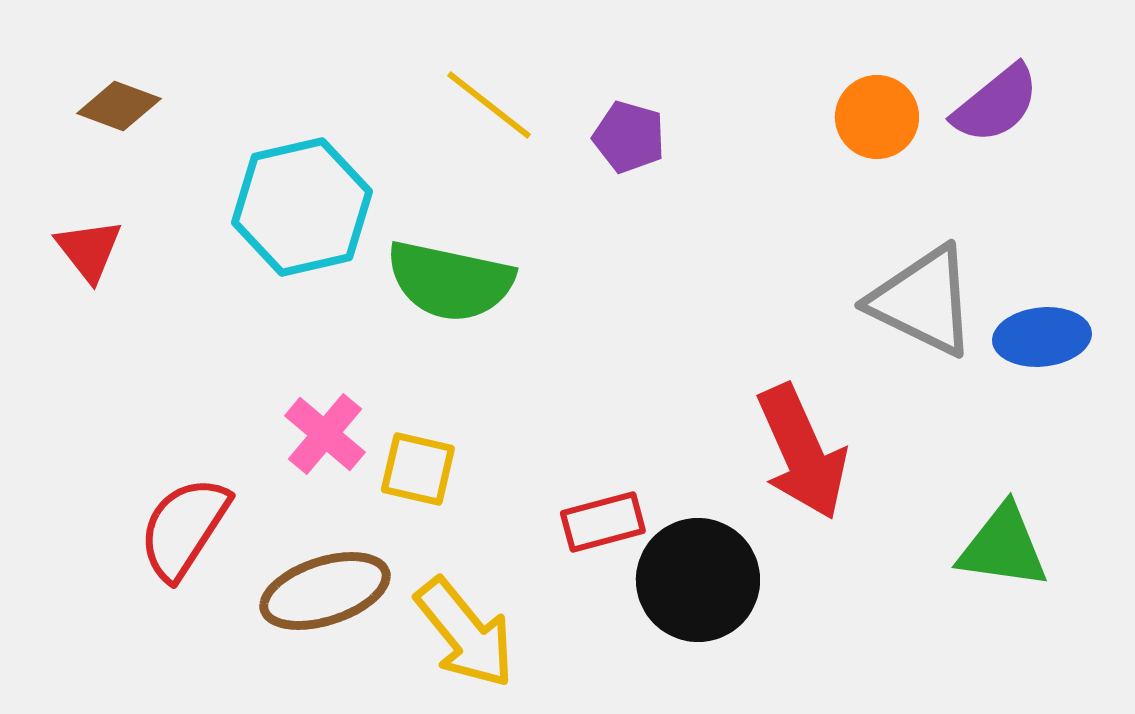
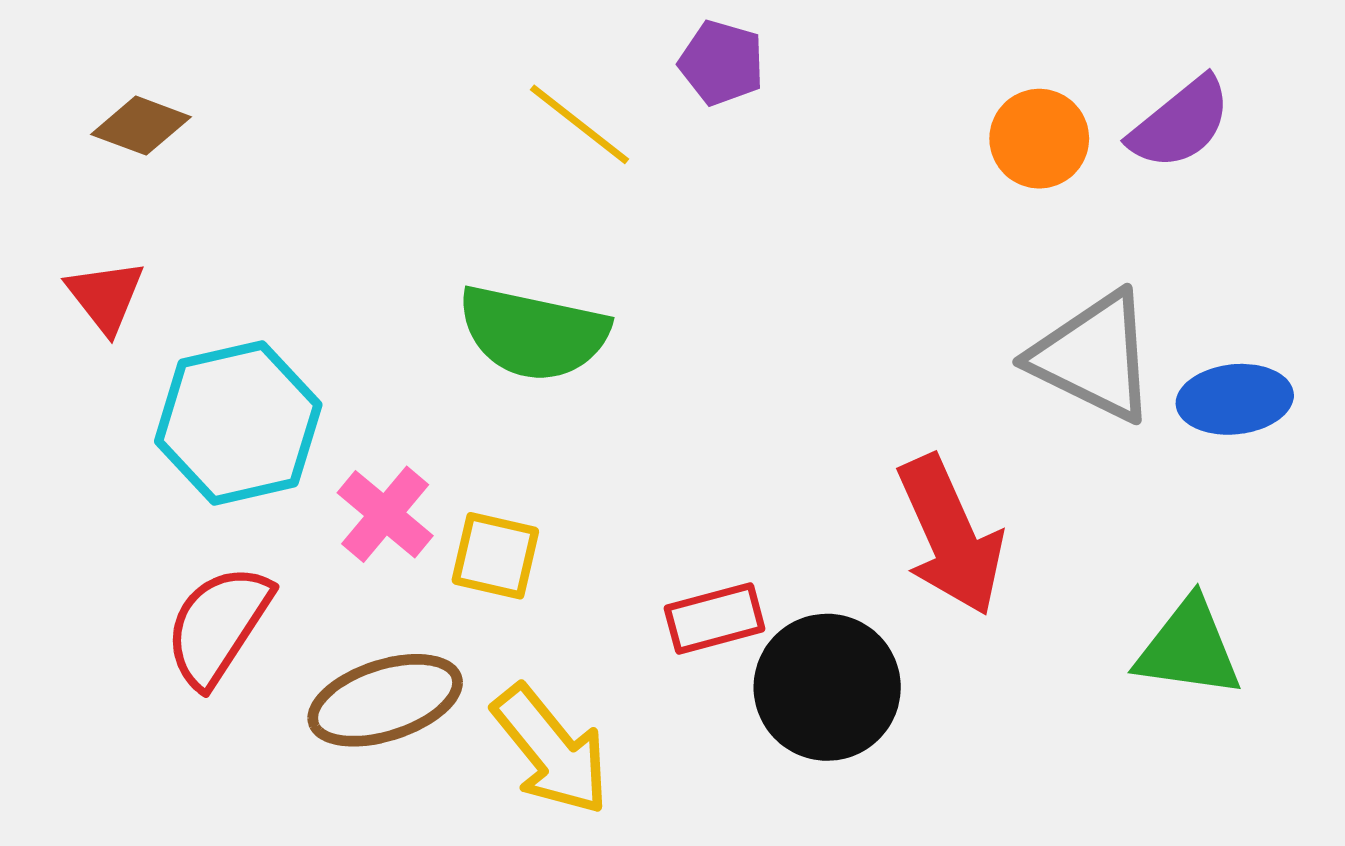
purple pentagon: (629, 137) -> (722, 63), moved
cyan hexagon: (302, 207) -> (238, 423), moved

